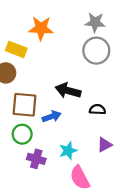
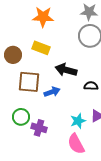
yellow rectangle: (16, 49) -> (41, 48), moved
green circle: (22, 134) -> (21, 117), moved
cyan star: (68, 151) -> (78, 121), moved

